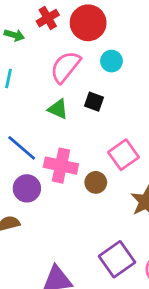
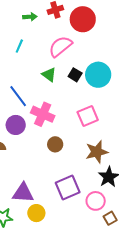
green arrow: (14, 35) -> (30, 17), turned -32
cyan circle: (111, 61) -> (98, 75), moved, size x1.6
brown circle: (96, 182) -> (55, 144), moved

